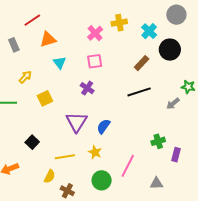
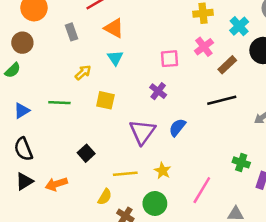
pink cross: (95, 33) -> (204, 47), moved
orange triangle: (48, 39) -> (114, 28), turned 42
cyan triangle: (60, 63) -> (115, 58), moved
yellow square: (45, 98) -> (105, 100), turned 35
blue semicircle: (103, 126) -> (177, 127), moved
green cross: (158, 141) -> (241, 162), turned 32
green circle: (102, 180) -> (155, 203), moved

